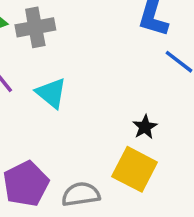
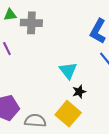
cyan triangle: (51, 93) -> (68, 70), moved

